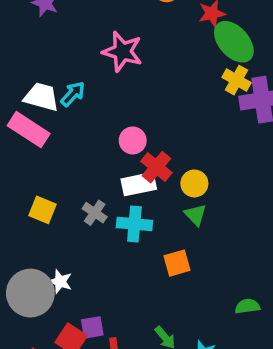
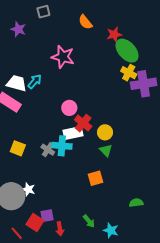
cyan cross: (134, 224) -> (62, 146), moved

